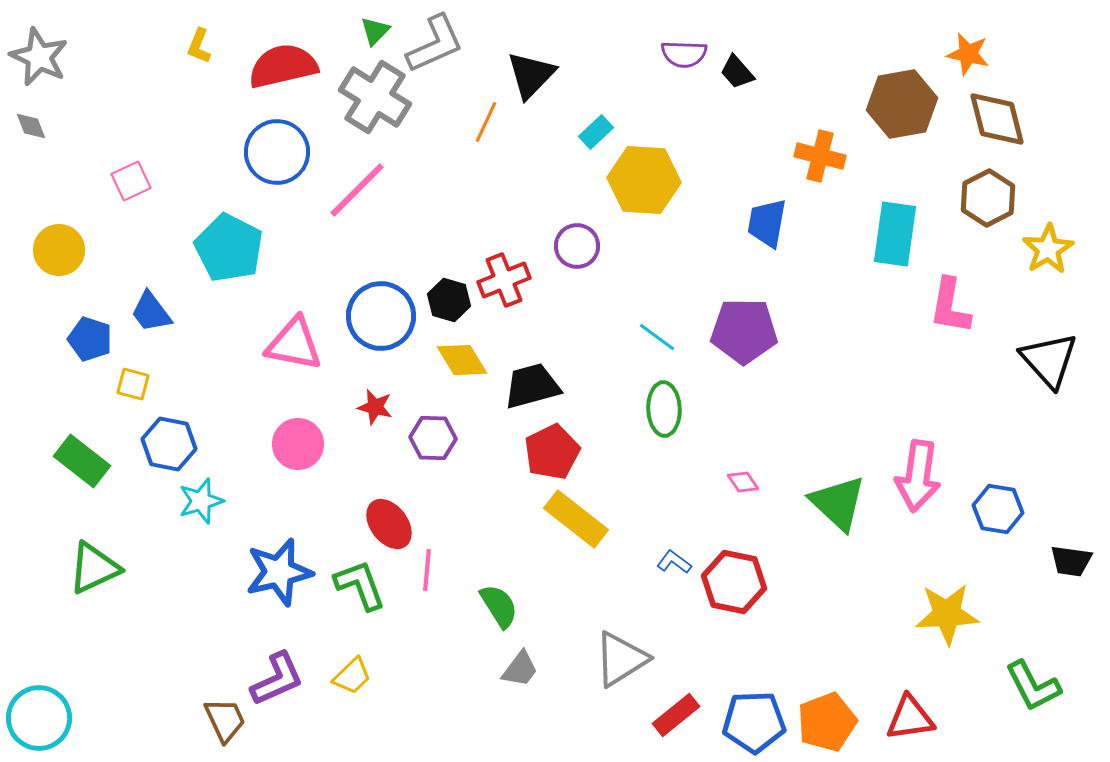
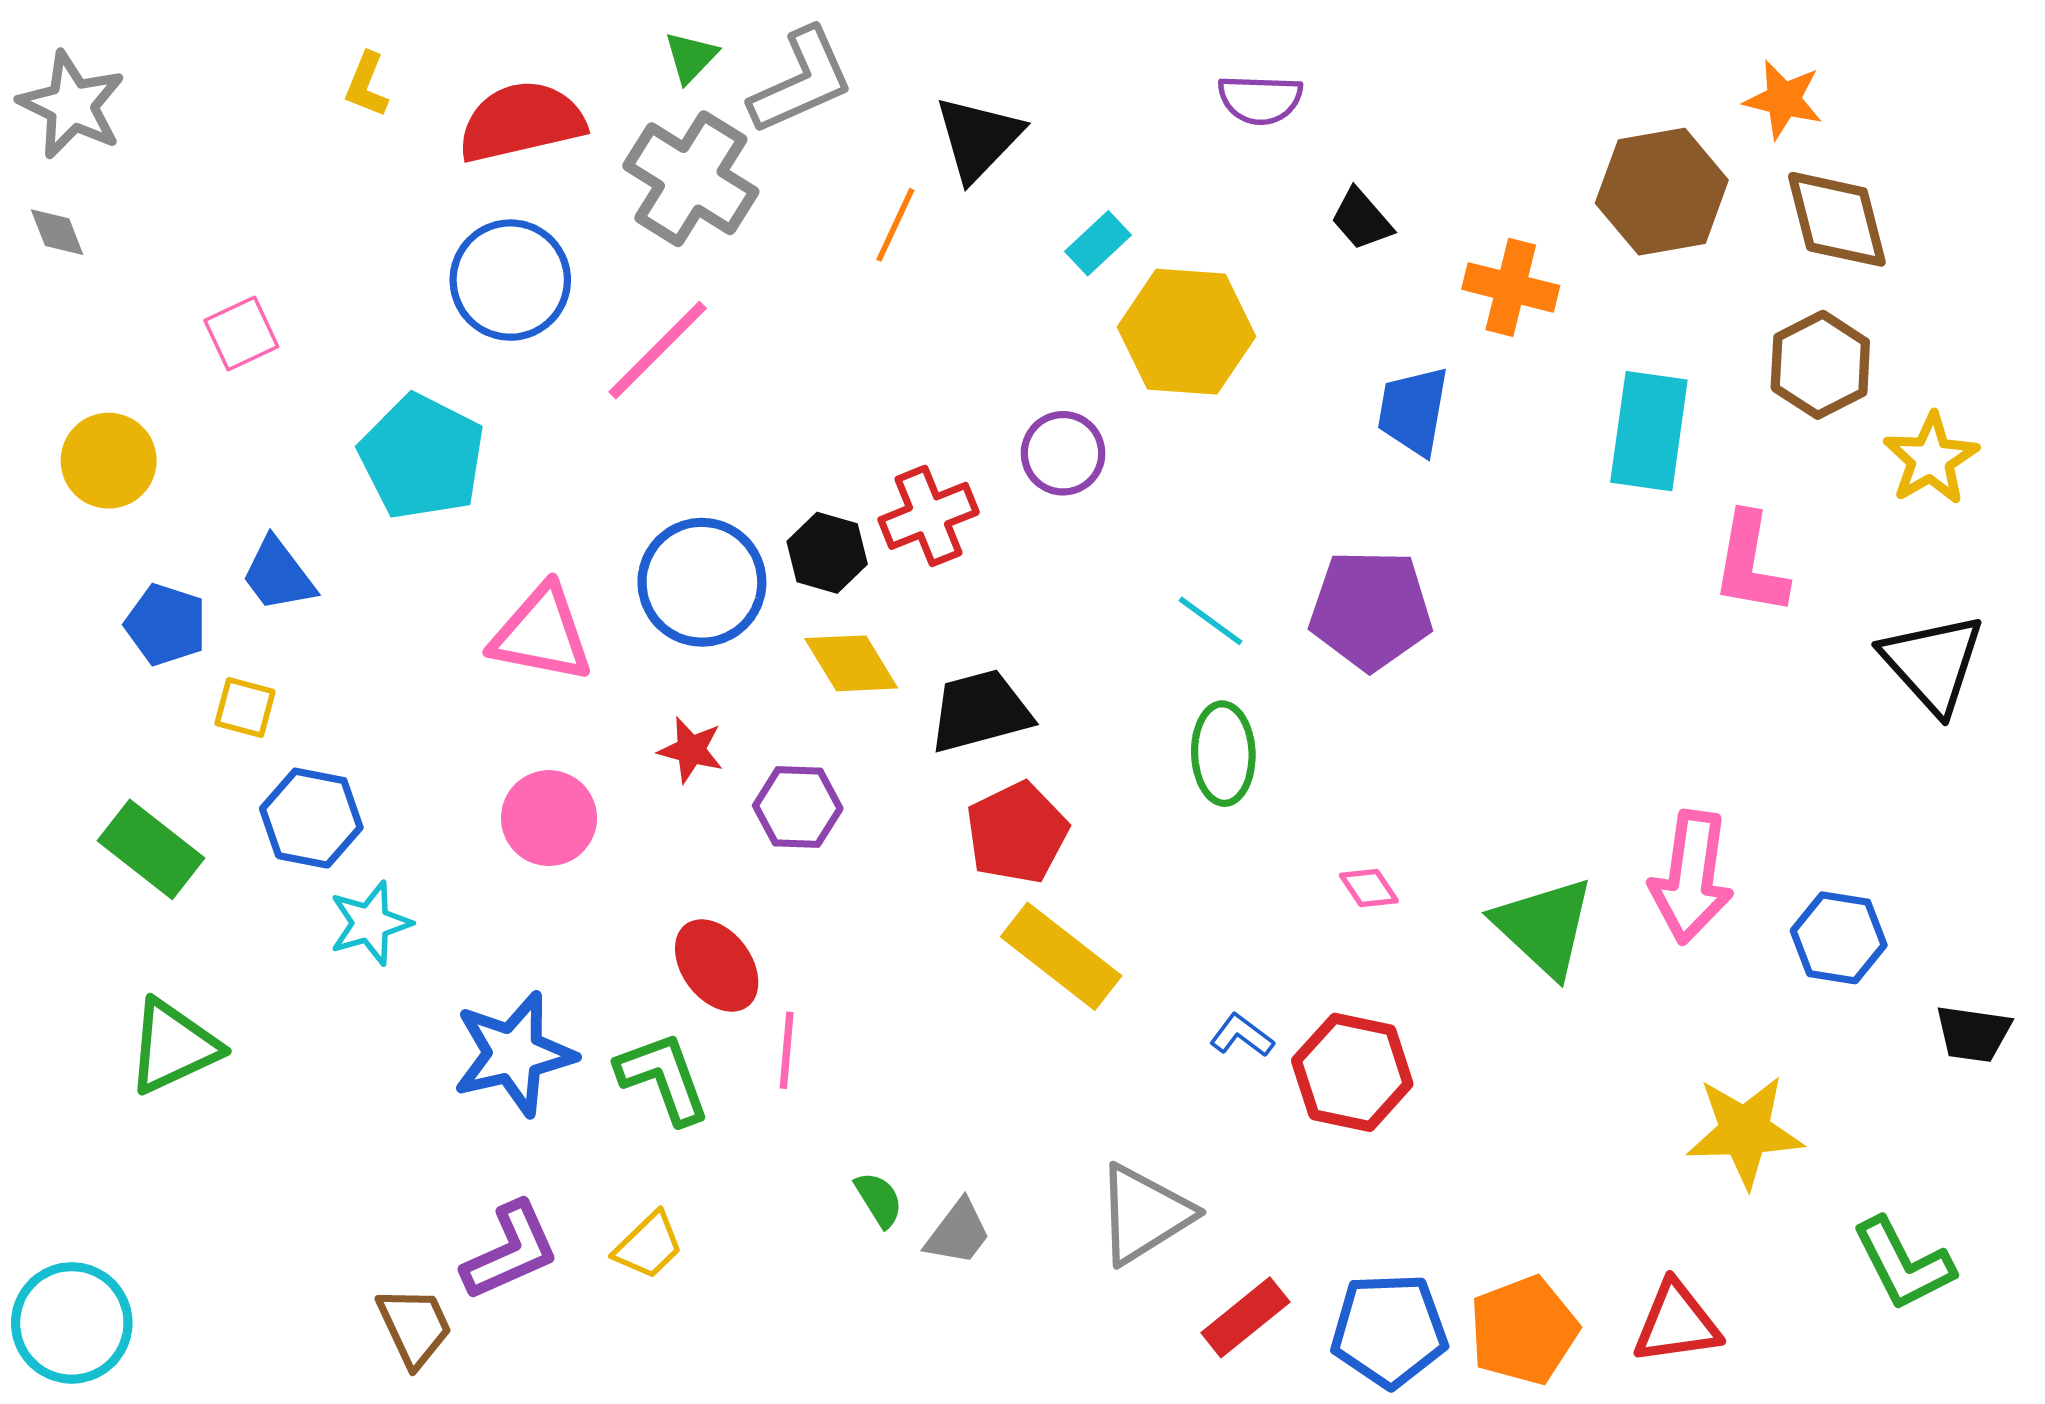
black trapezoid: (737, 72) -> (1362, 219), moved
green semicircle: (499, 606) -> (879, 1199), moved, size x0.7

